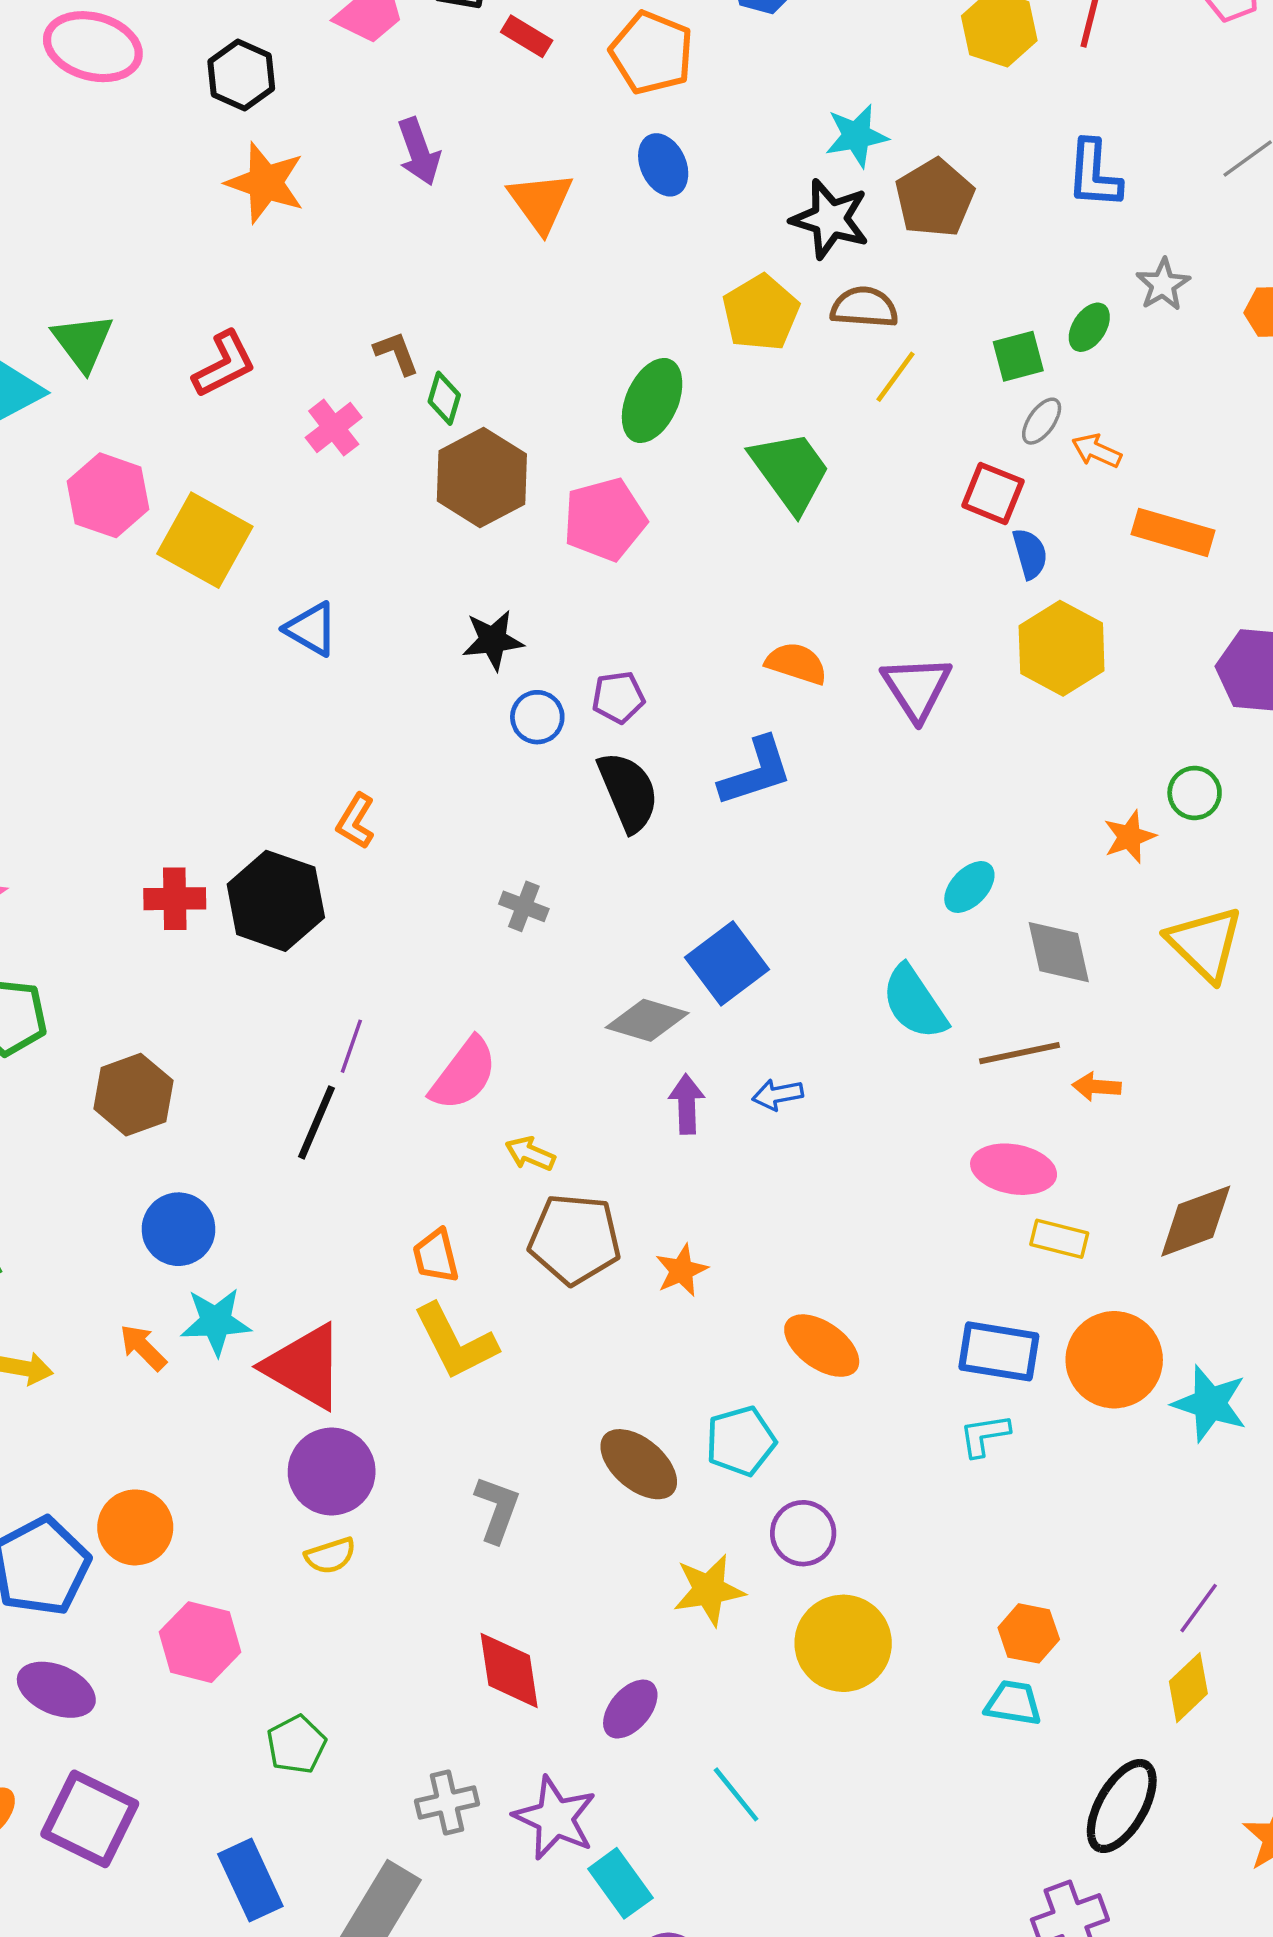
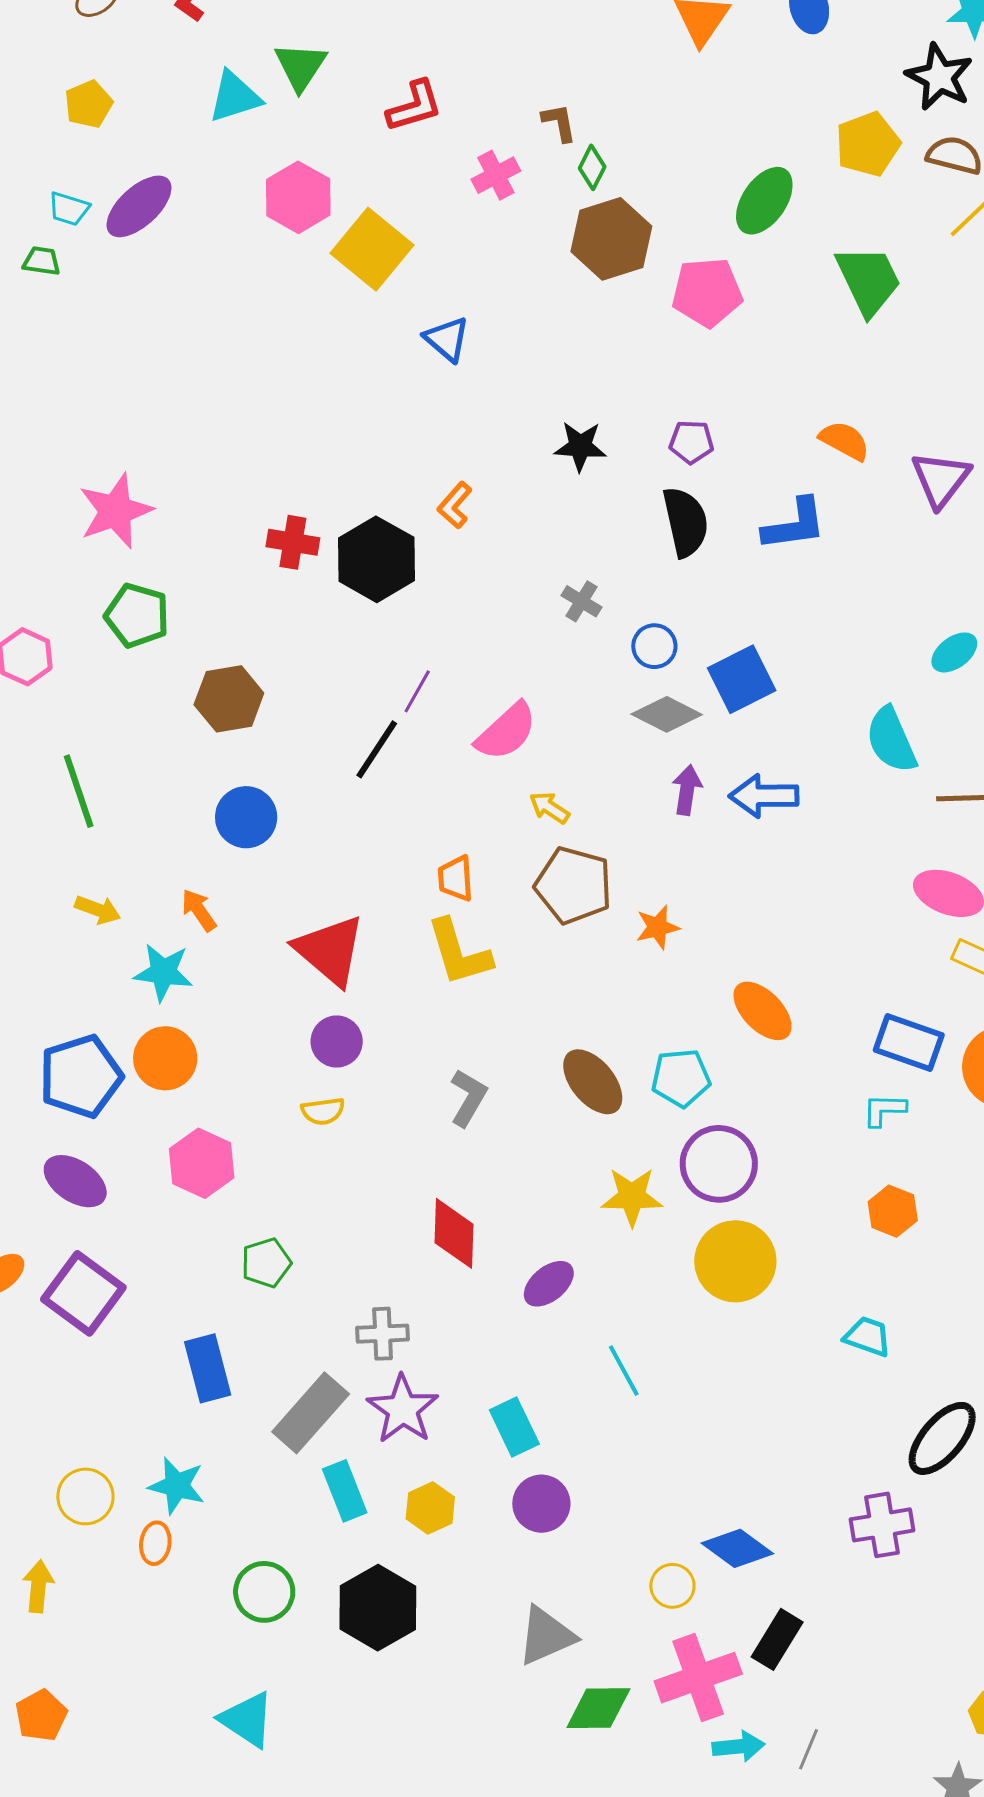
black star: (493, 640) -> (580, 446), moved
blue circle: (537, 717) -> (654, 646), moved
blue arrow: (778, 1095) -> (764, 796), size x1.6
cyan star: (216, 1322) -> (163, 972), moved
purple circle: (332, 1471) -> (337, 1041), size x0.7
purple circle: (803, 1533) -> (719, 1164), size x1.4
orange hexagon: (1029, 1633) -> (893, 1211), moved
purple star: (555, 1818) -> (403, 1409), moved

